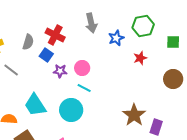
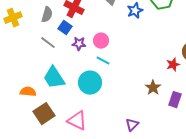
red star: (140, 58) -> (173, 65), moved
gray line: (11, 70) -> (48, 43), moved
brown star: (134, 115) -> (153, 88), size x0.7

